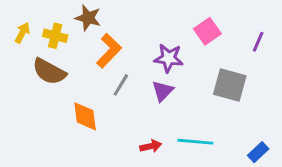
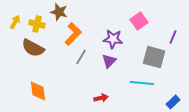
purple line: (258, 42) -> (173, 37), moved
orange diamond: (85, 116) -> (38, 91), moved
cyan line: (195, 142) -> (142, 83), moved

